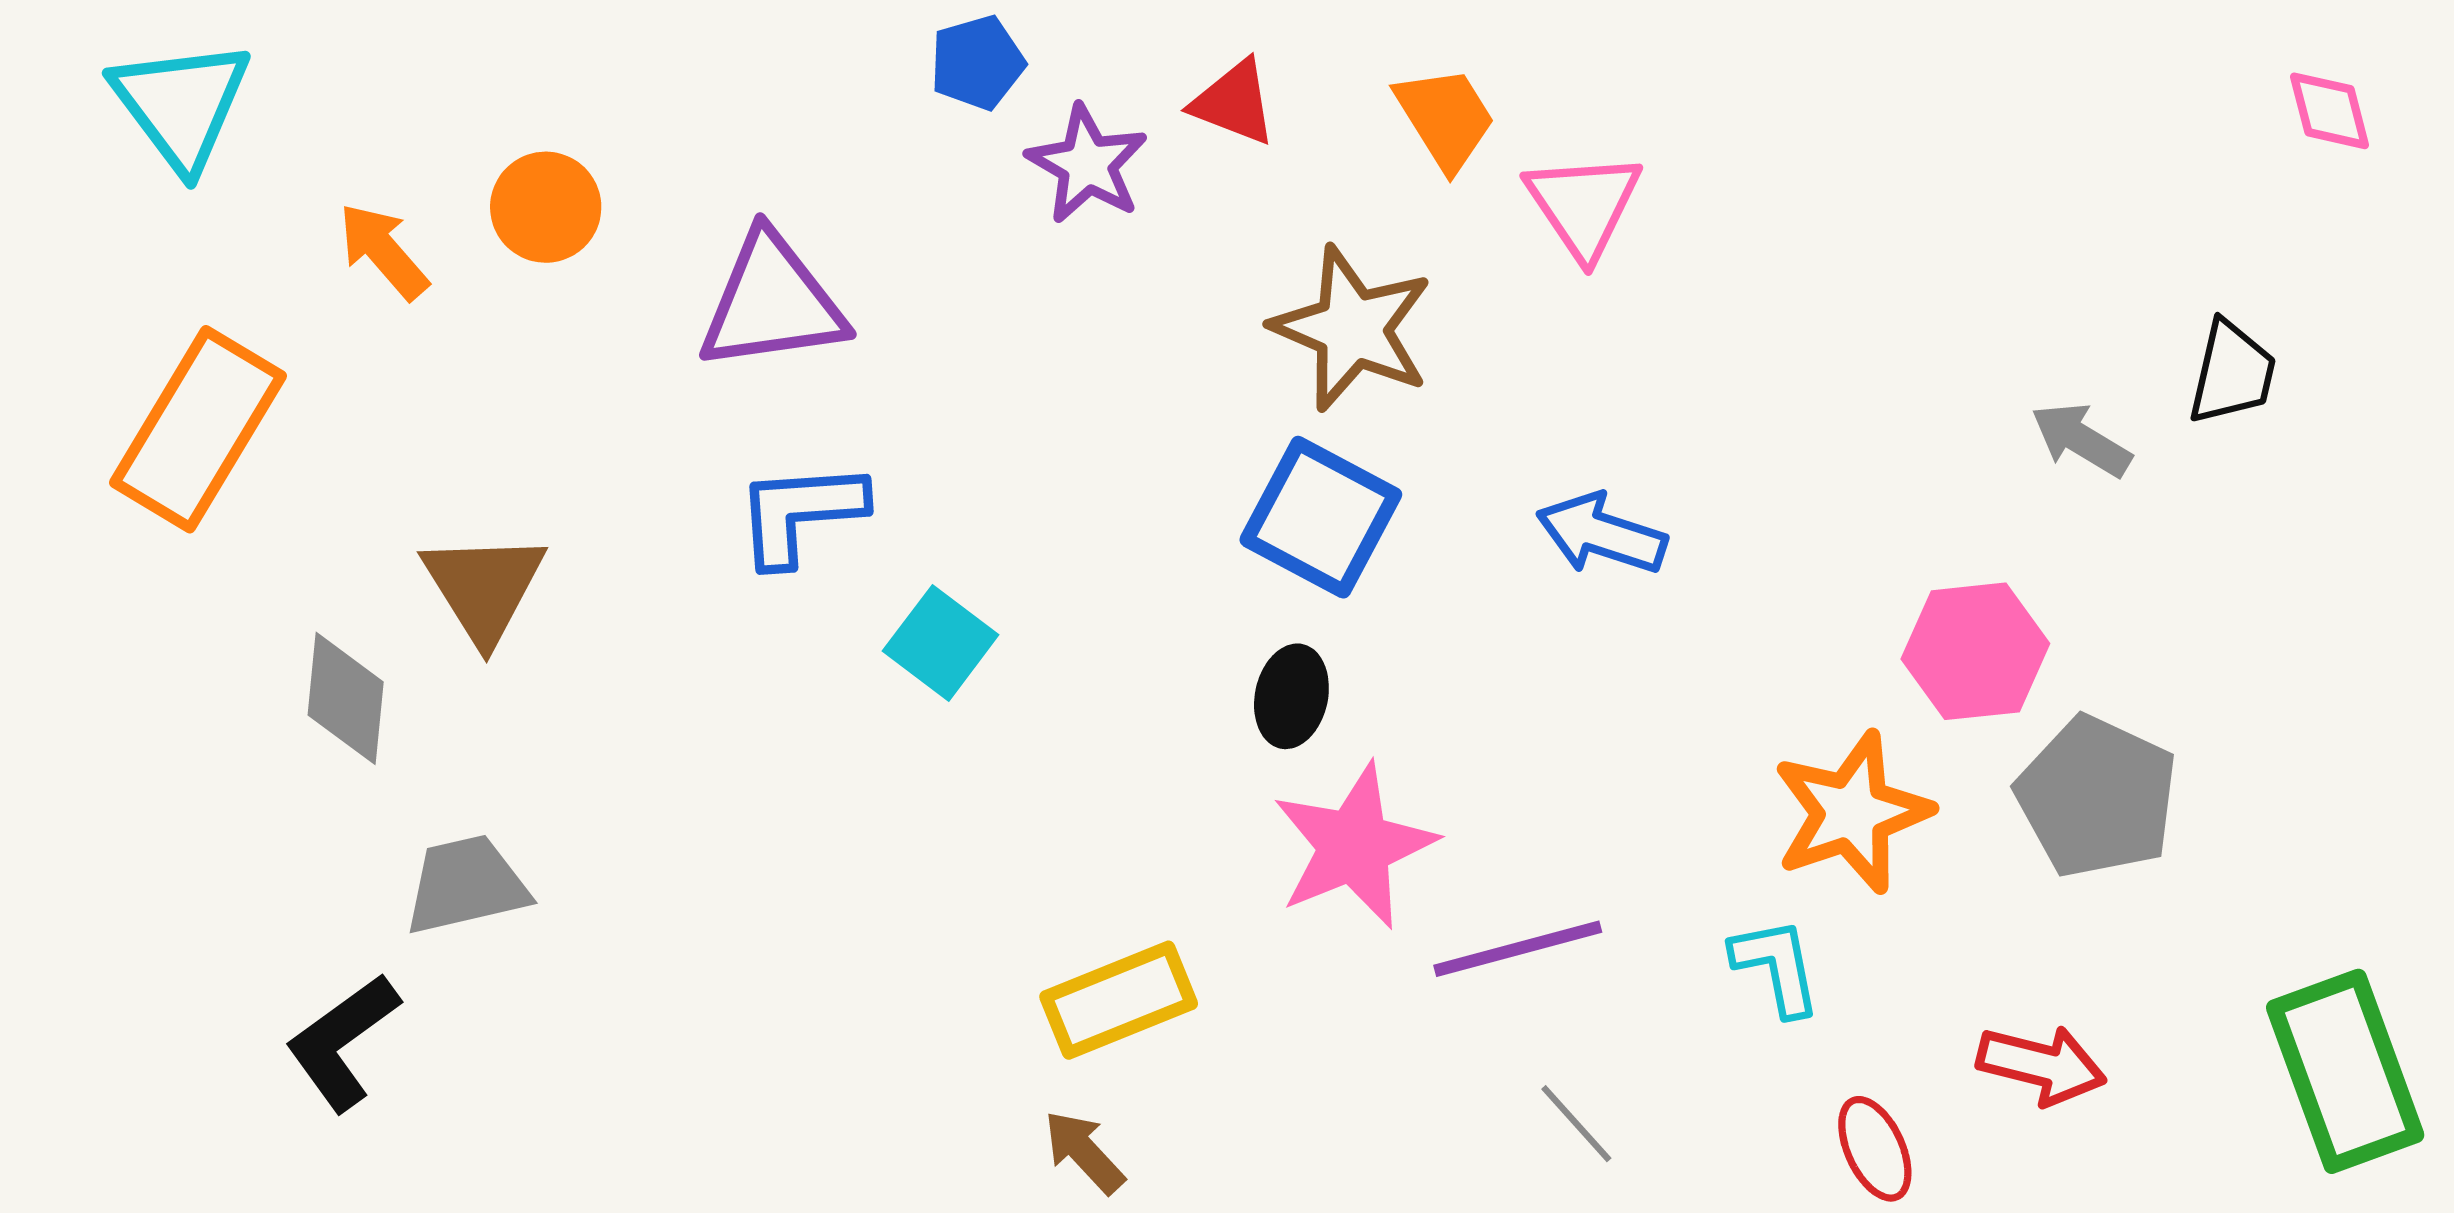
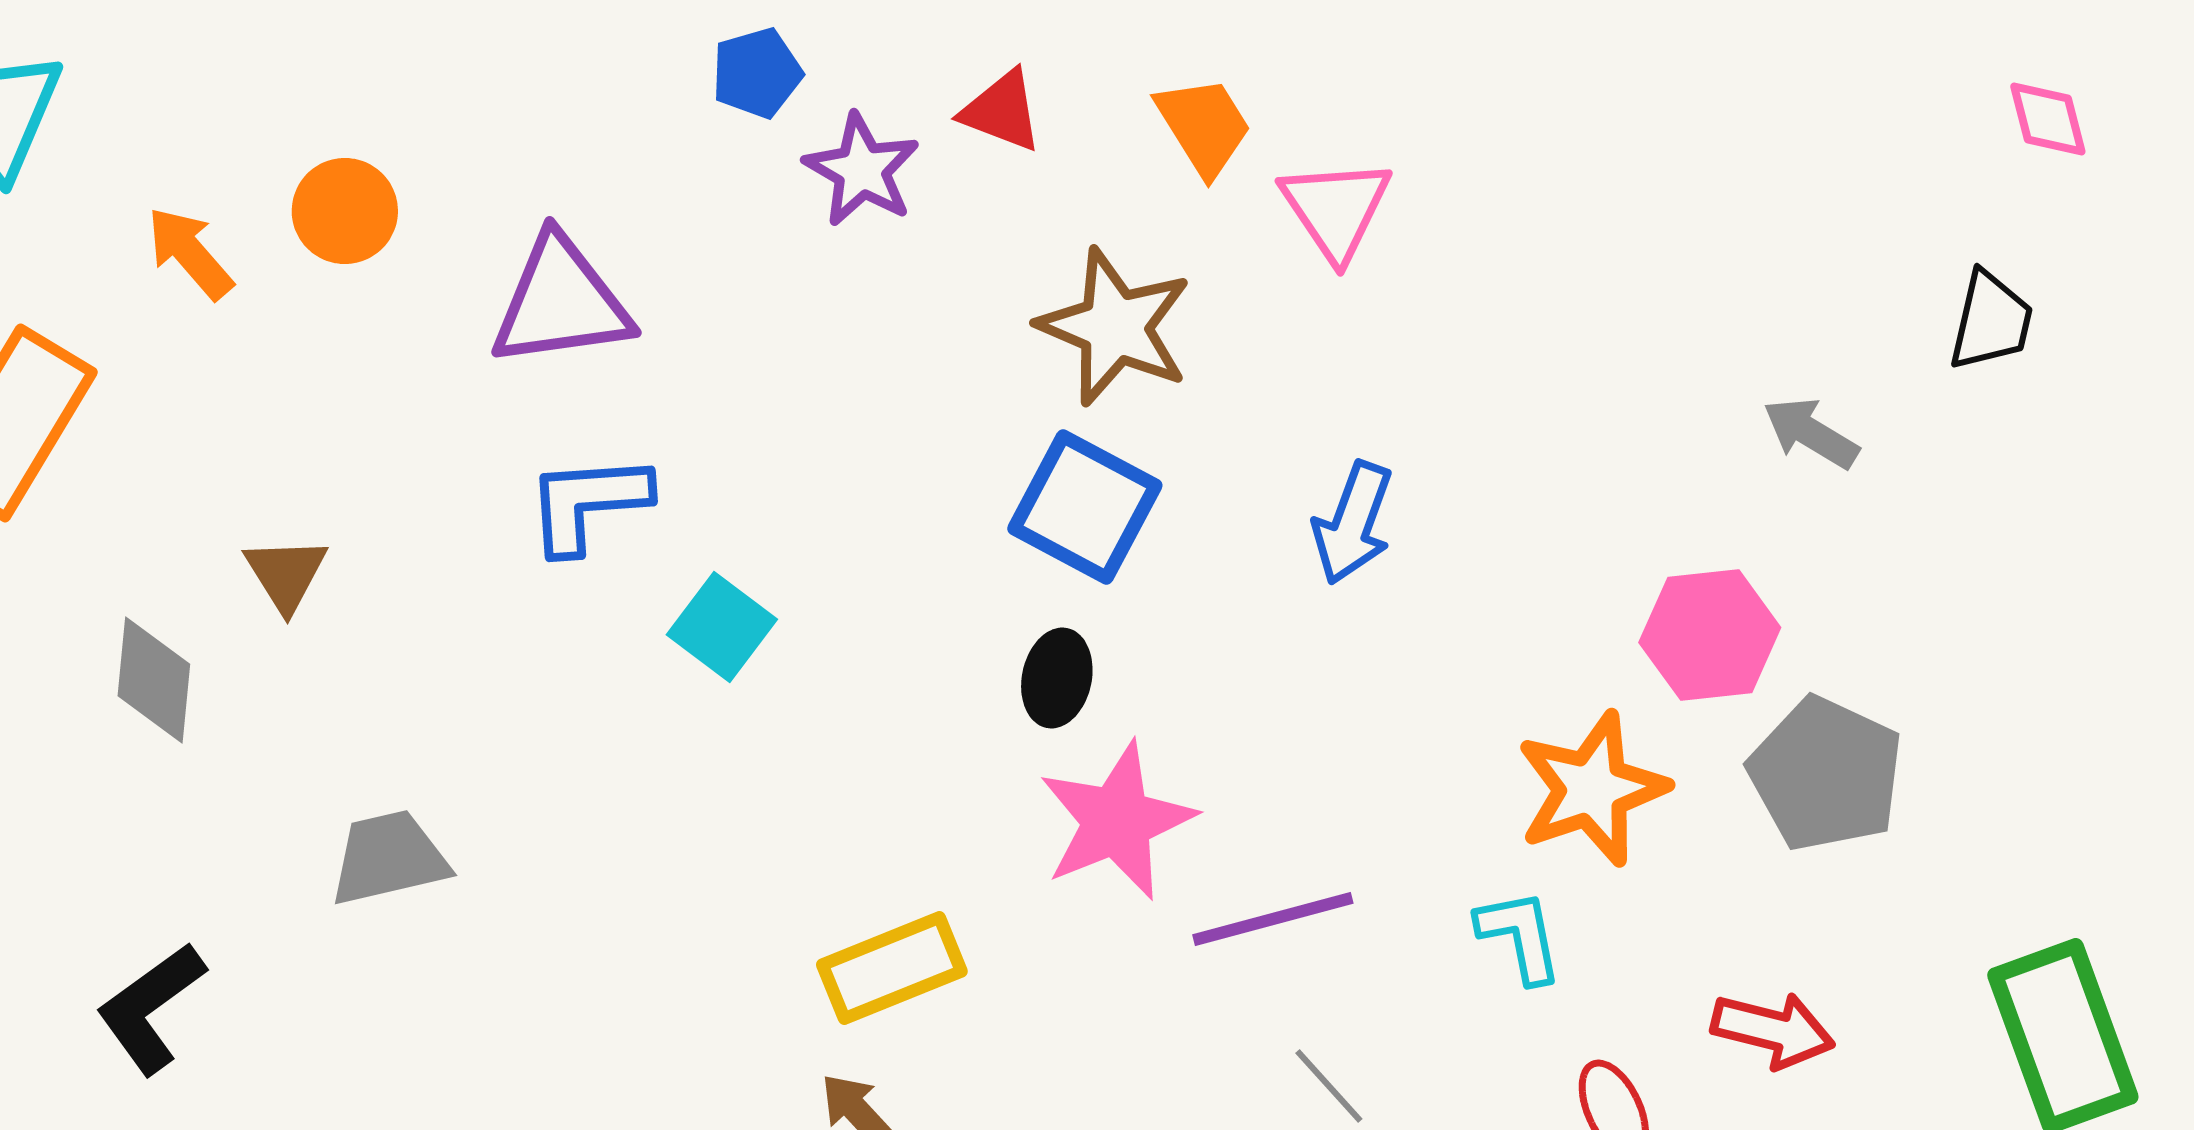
black trapezoid: (2232, 373) -> (1991, 321), moved
blue arrow: (1601, 534) -> (1353, 523), turned -88
brown triangle: (484, 587) -> (286, 574), size x0.7
gray trapezoid: (466, 885) -> (389, 858), moved

